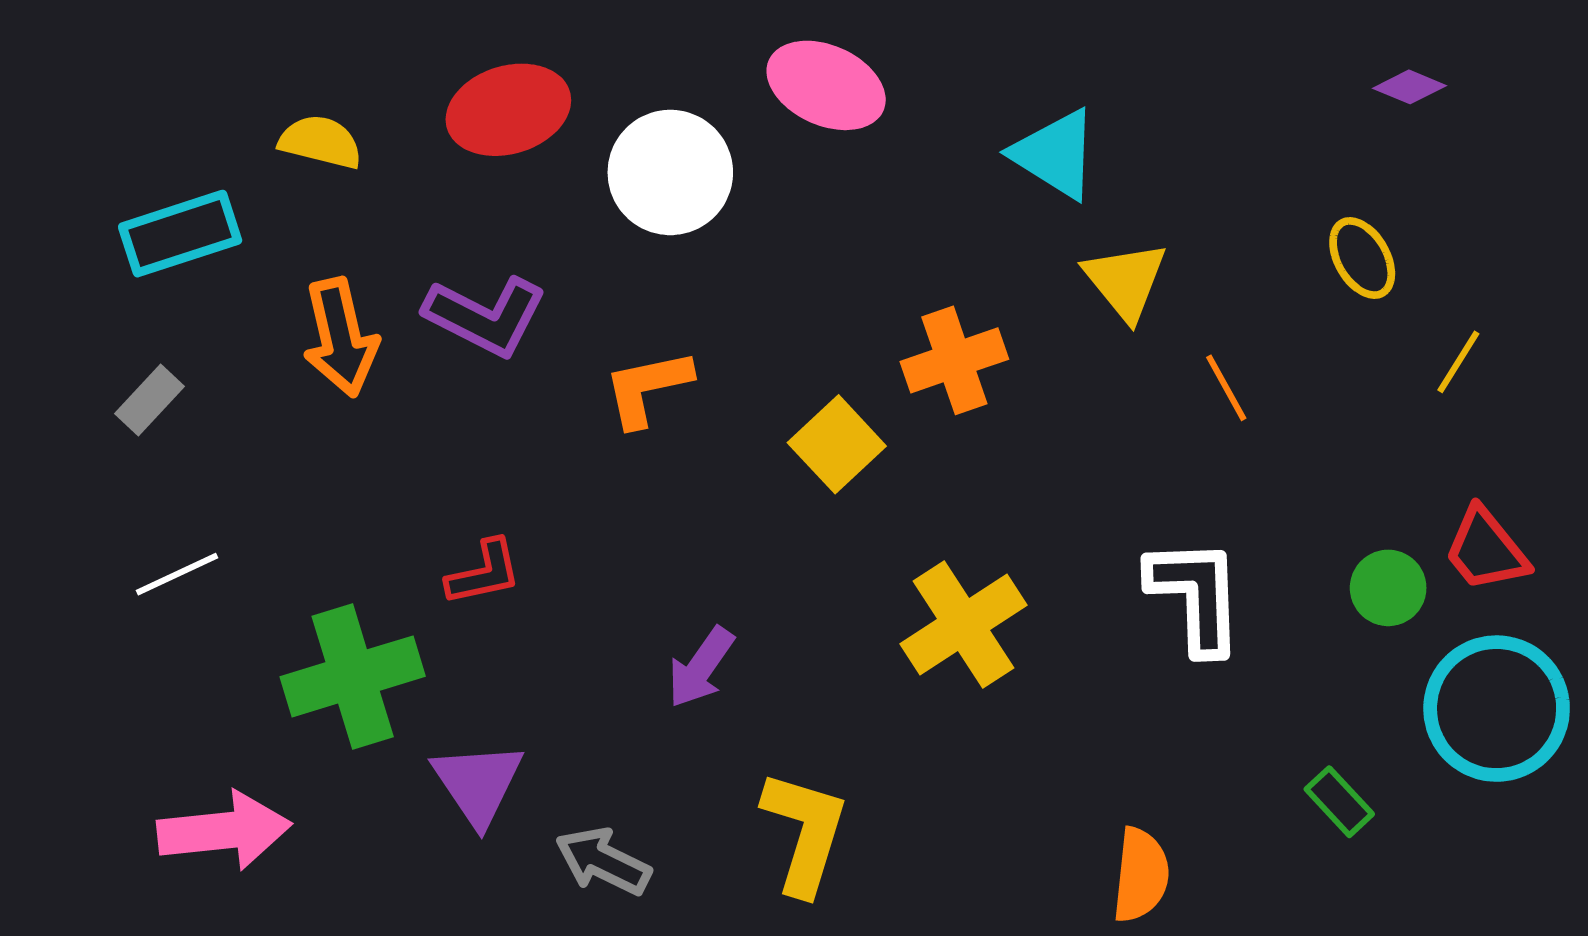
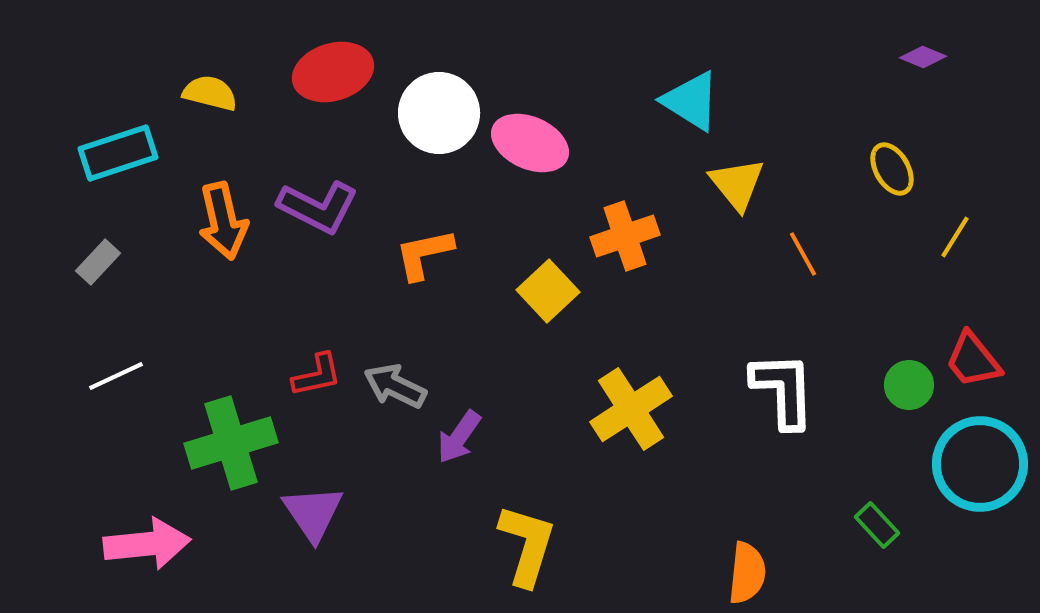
pink ellipse: (826, 85) -> (530, 143), moved
gray arrow: (603, 861) -> (395, 386), moved

